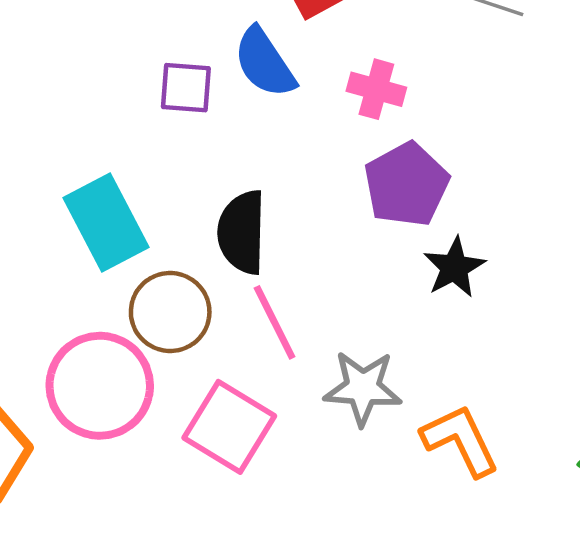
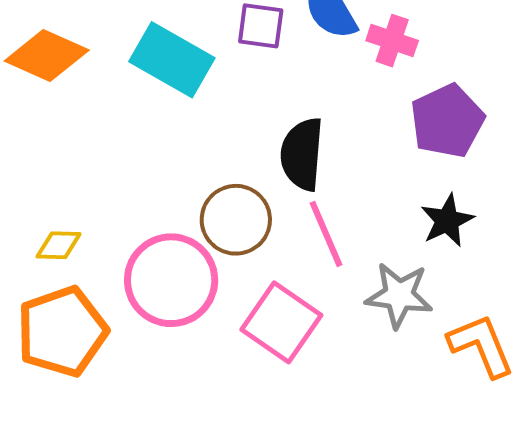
pink cross: (376, 89) -> (392, 41), moved
cyan rectangle: (106, 222) -> (172, 60), moved, turned -36
black star: (454, 267) -> (447, 221), moved

